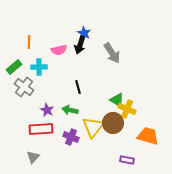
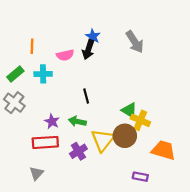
gray arrow: (112, 53) -> (135, 42), moved
gray cross: (24, 87) -> (14, 103), moved
purple cross: (71, 137) -> (78, 151), turned 35

